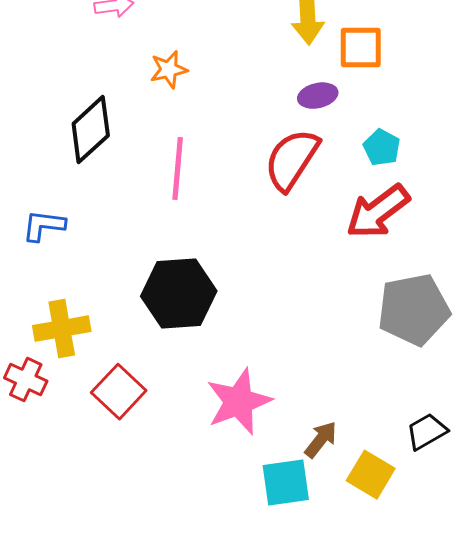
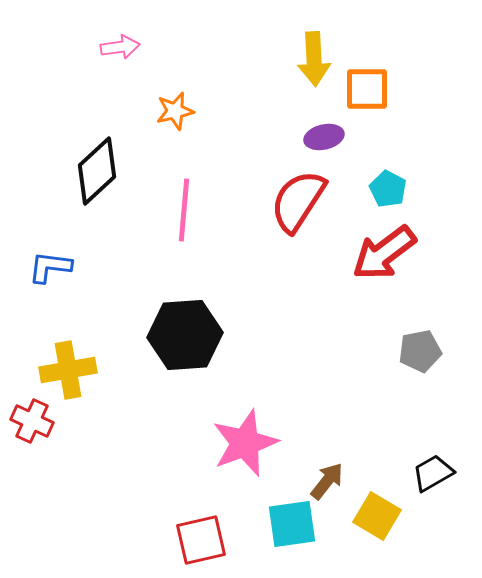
gray pentagon: (414, 310) -> (420, 351), size x0.6
red square: (119, 392) -> (201, 540), moved, turned 34

